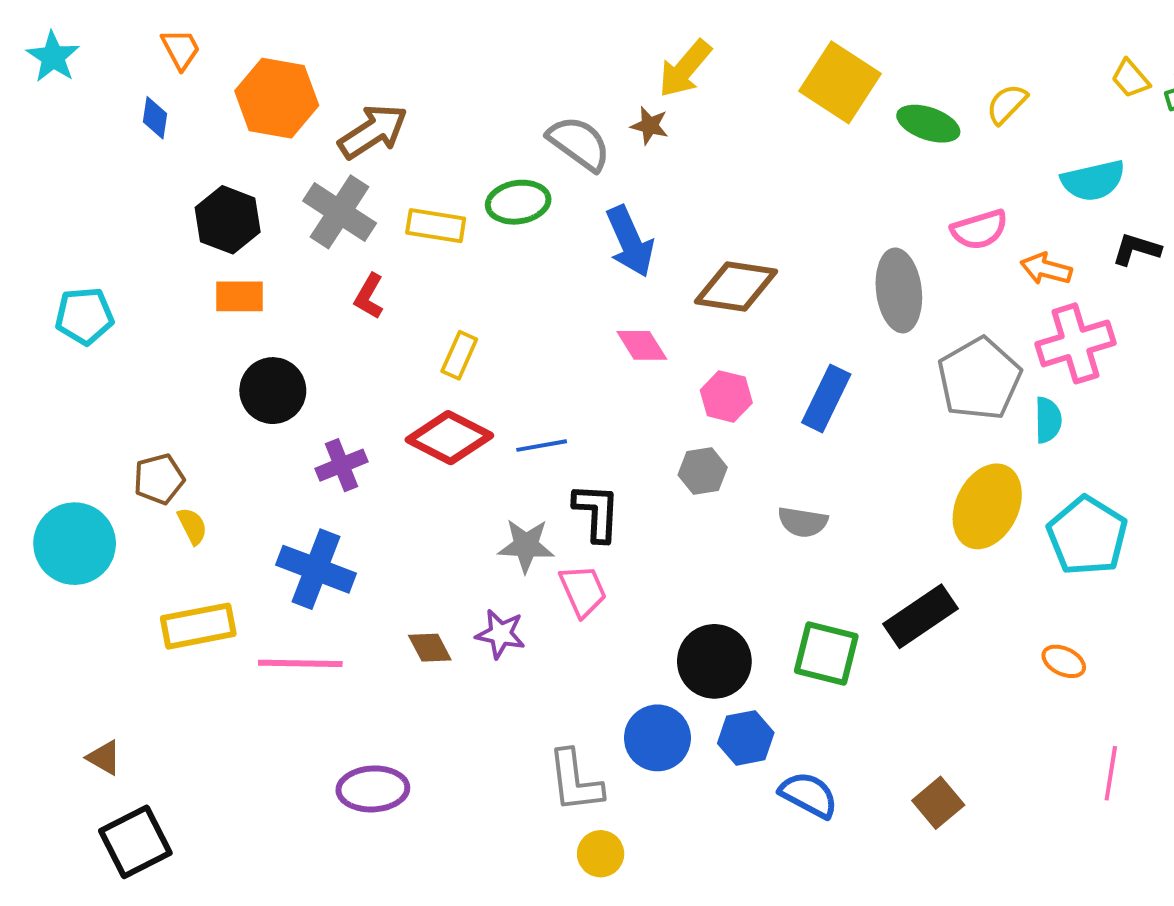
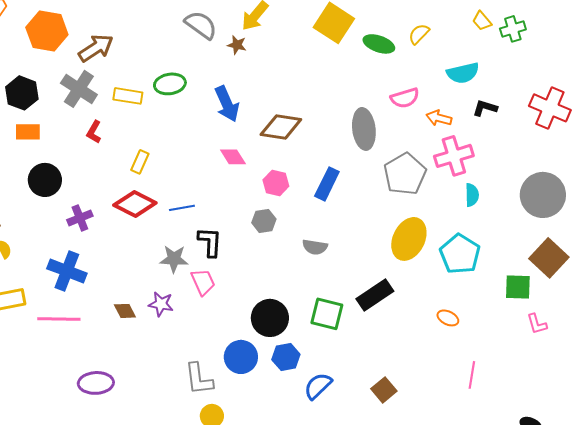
gray semicircle: (579, 143) -> (201, 25), moved
cyan semicircle: (1048, 420) -> (472, 195), moved
blue semicircle: (809, 795) -> (318, 386), turned -72

